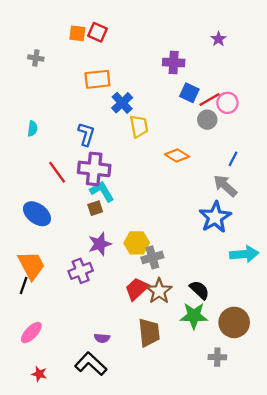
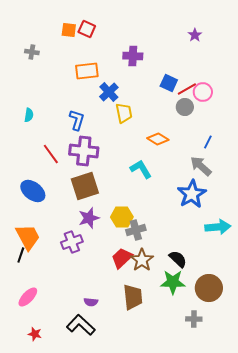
purple cross: (174, 63) -> (133, 56), moved
cyan L-shape: (102, 191) -> (141, 169), moved
brown square: (95, 208) -> (85, 186), size x2.0

